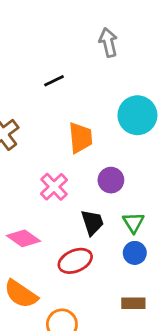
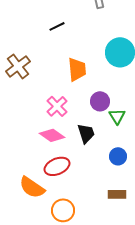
green triangle: (133, 222) -> (117, 116), moved
pink diamond: (24, 238) -> (52, 135), moved
red ellipse: (75, 261) -> (57, 166), moved

